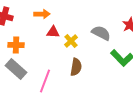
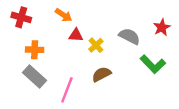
orange arrow: (42, 14) -> (64, 15), turned 35
brown semicircle: (76, 67) -> (102, 74), turned -126

